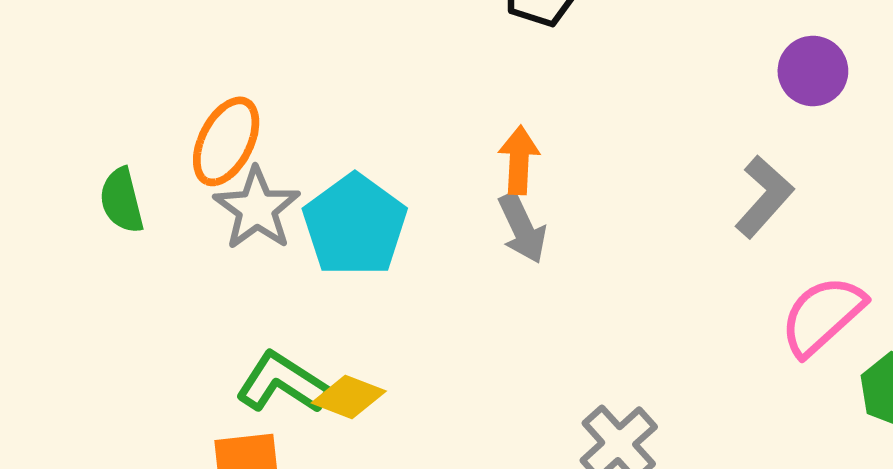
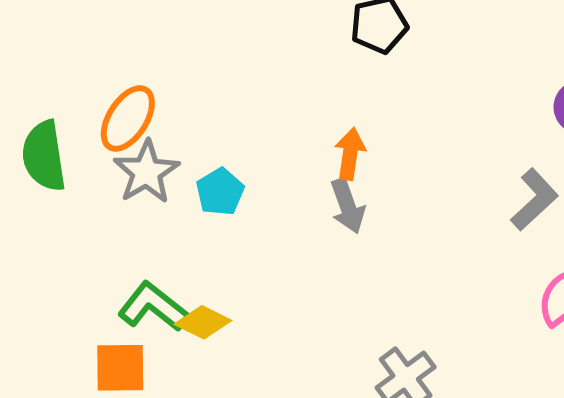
green semicircle: (122, 200) -> (44, 156), size x1.4
cyan pentagon: (355, 225) -> (220, 192), size x0.6

